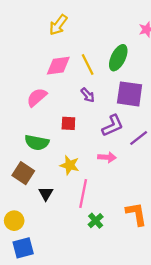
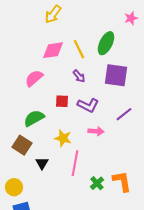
purple L-shape: (113, 126) -> (88, 105), moved, turned 50
green semicircle: (37, 143) -> (34, 118), turned 140
green cross: (96, 221) -> (97, 183), moved

